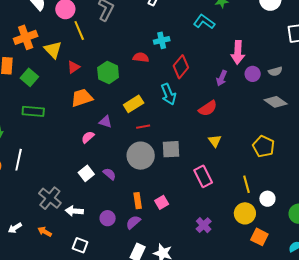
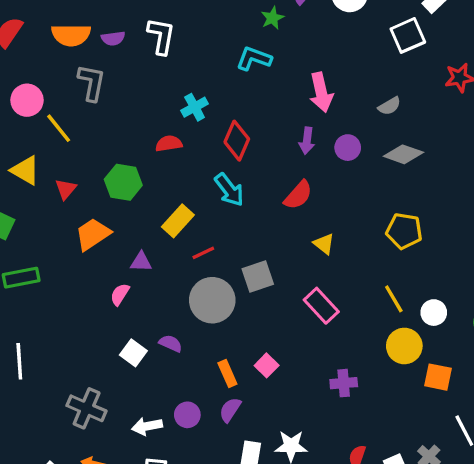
purple circle: (253, 74) -> (348, 148), moved
white arrow: (74, 211) -> (147, 426), moved
purple cross: (204, 225) -> (344, 383), turned -35

